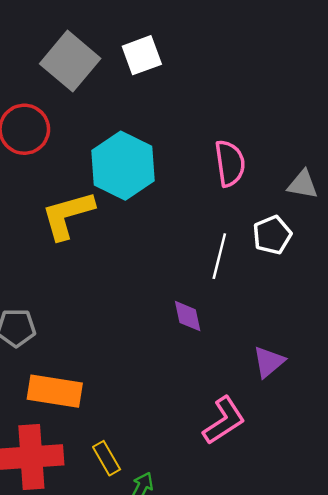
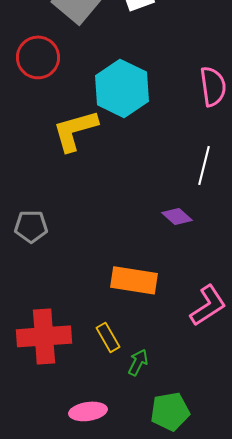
purple diamond: (188, 316) -> (177, 216), turned -36
orange rectangle: (55, 391) -> (134, 280), moved

